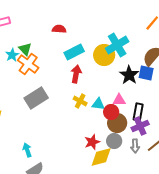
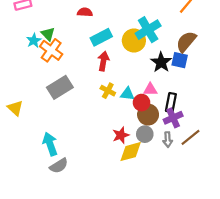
cyan arrow: (27, 150) -> (50, 144), size x1.5

